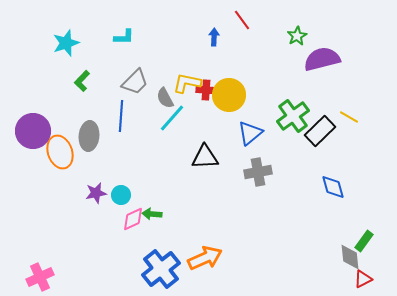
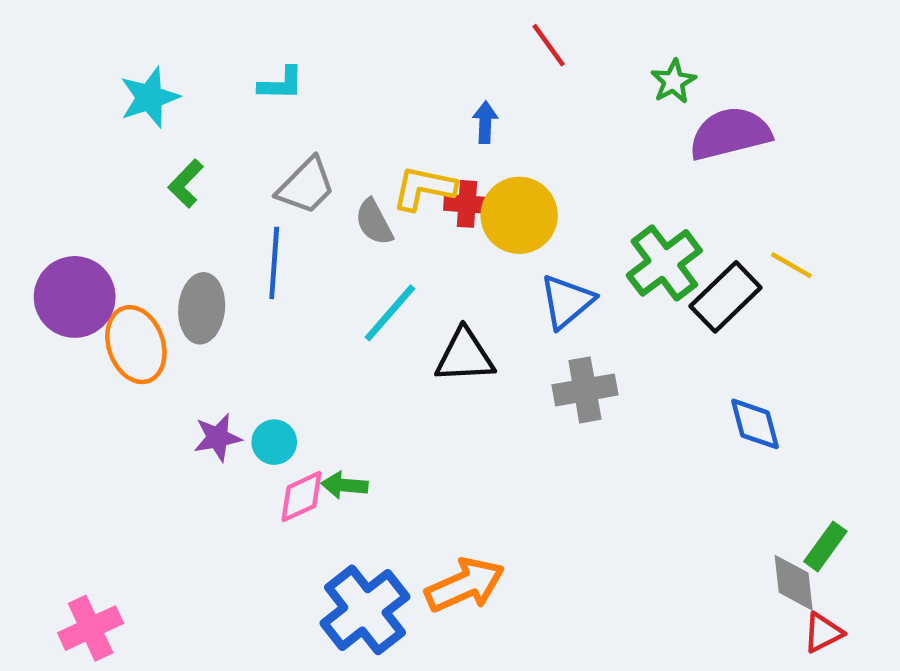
blue arrow: (214, 37) -> (485, 122), moved
cyan line: (172, 118) -> (390, 313), moved

